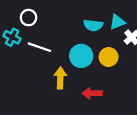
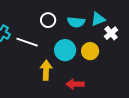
white circle: (29, 18) -> (48, 20), moved

